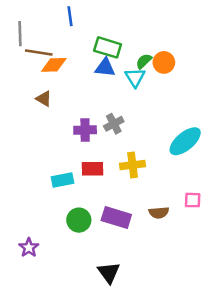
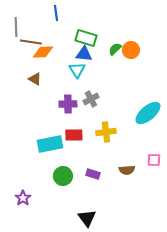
cyan triangle: (135, 77) -> (77, 70), moved
cyan rectangle: (63, 180) -> (50, 144), size x1.4
purple rectangle: (116, 218) -> (93, 174), size x0.6

